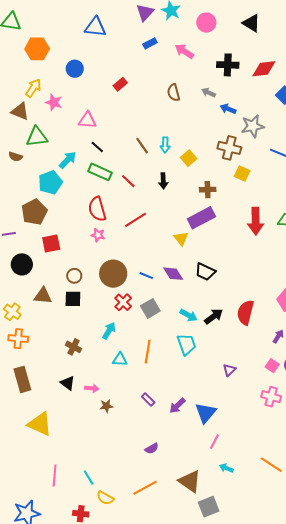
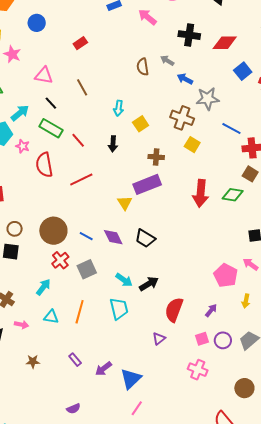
brown semicircle: (174, 93) -> (143, 67), moved
brown line: (142, 146) -> (82, 87), moved
pink star: (98, 235) -> (23, 146), moved
red semicircle: (245, 312) -> (174, 310), moved
pink square: (272, 366) -> (202, 339), turned 32
pink arrow: (92, 388) -> (22, 325), moved

